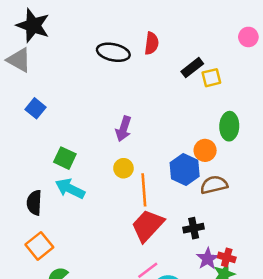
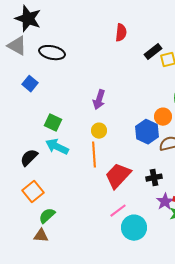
black ellipse: (113, 52) -> (52, 53), moved
orange line: (144, 190) -> (94, 155), moved
black semicircle: (34, 203) -> (29, 158), turned 42

